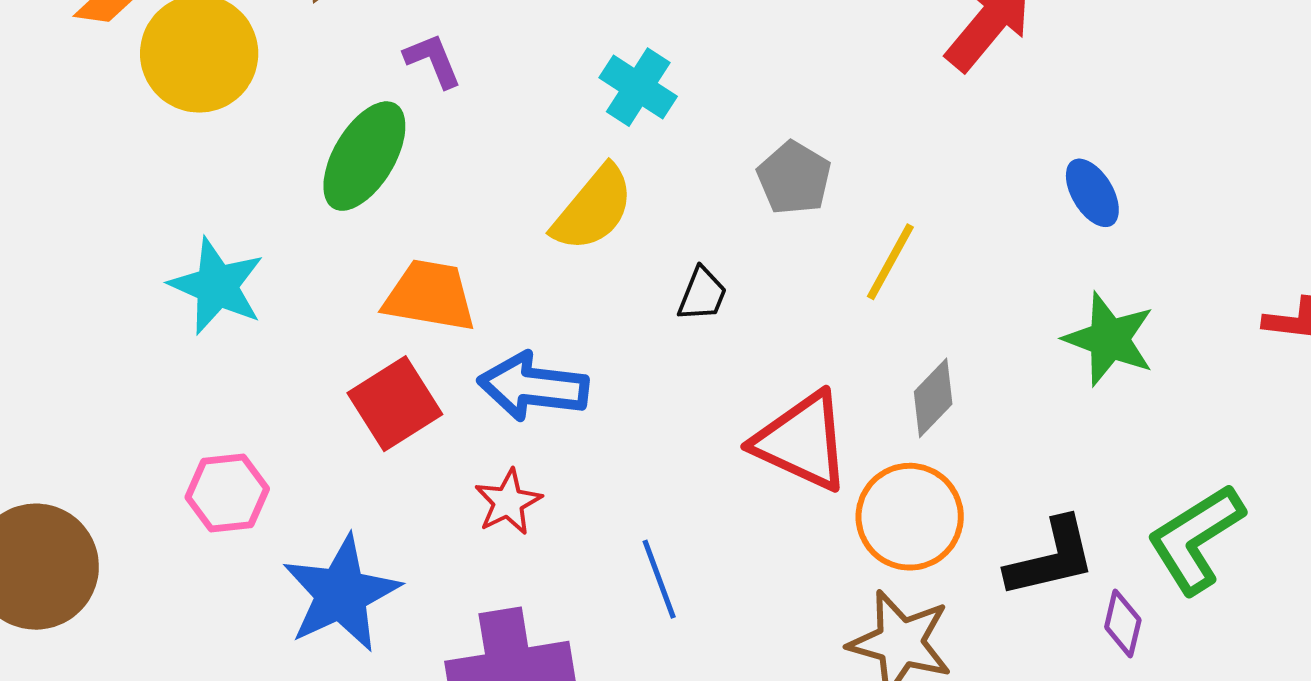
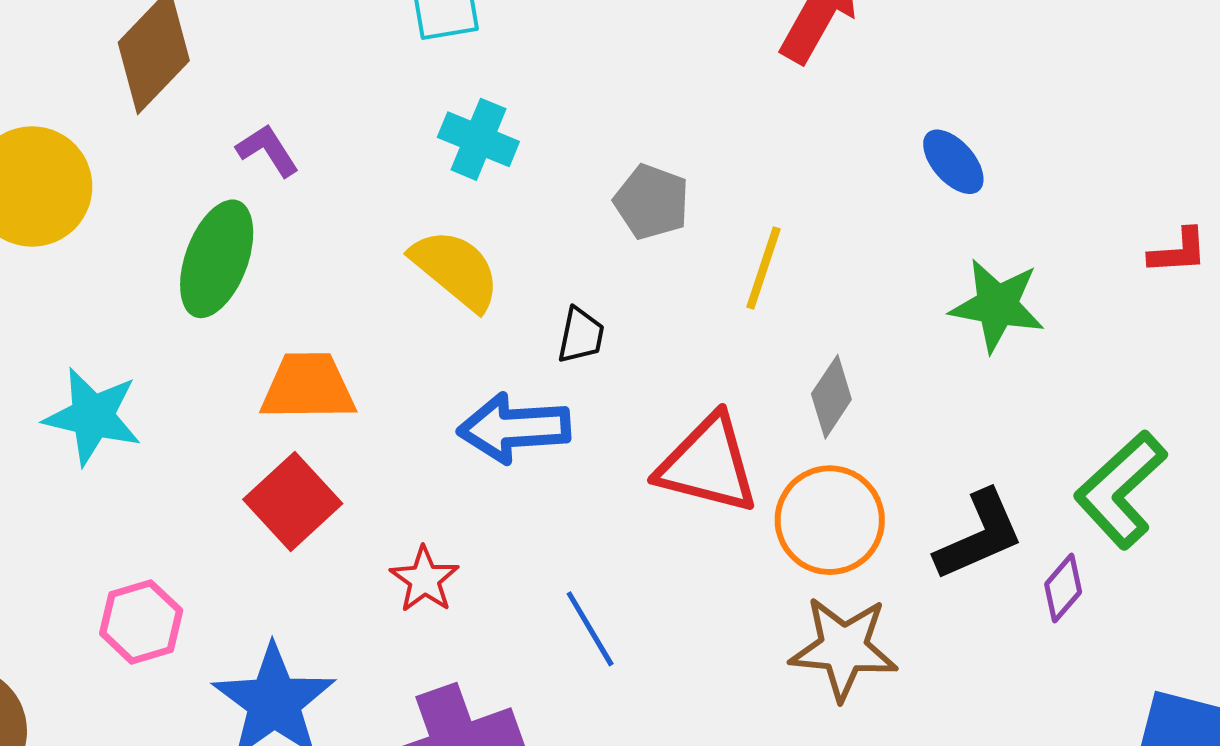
yellow semicircle: (593, 209) -> (456, 269), turned -80
blue arrow: (533, 387) -> (514, 428), moved
purple diamond: (1123, 624) -> (1063, 588), turned 38

